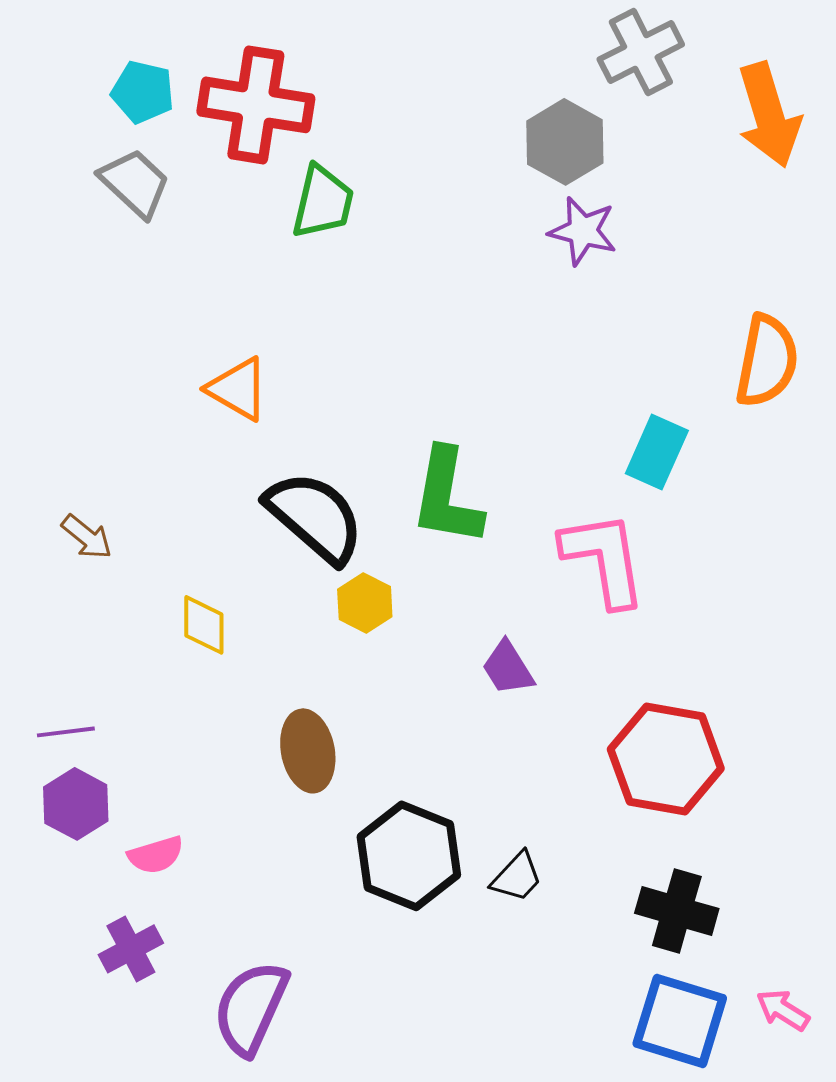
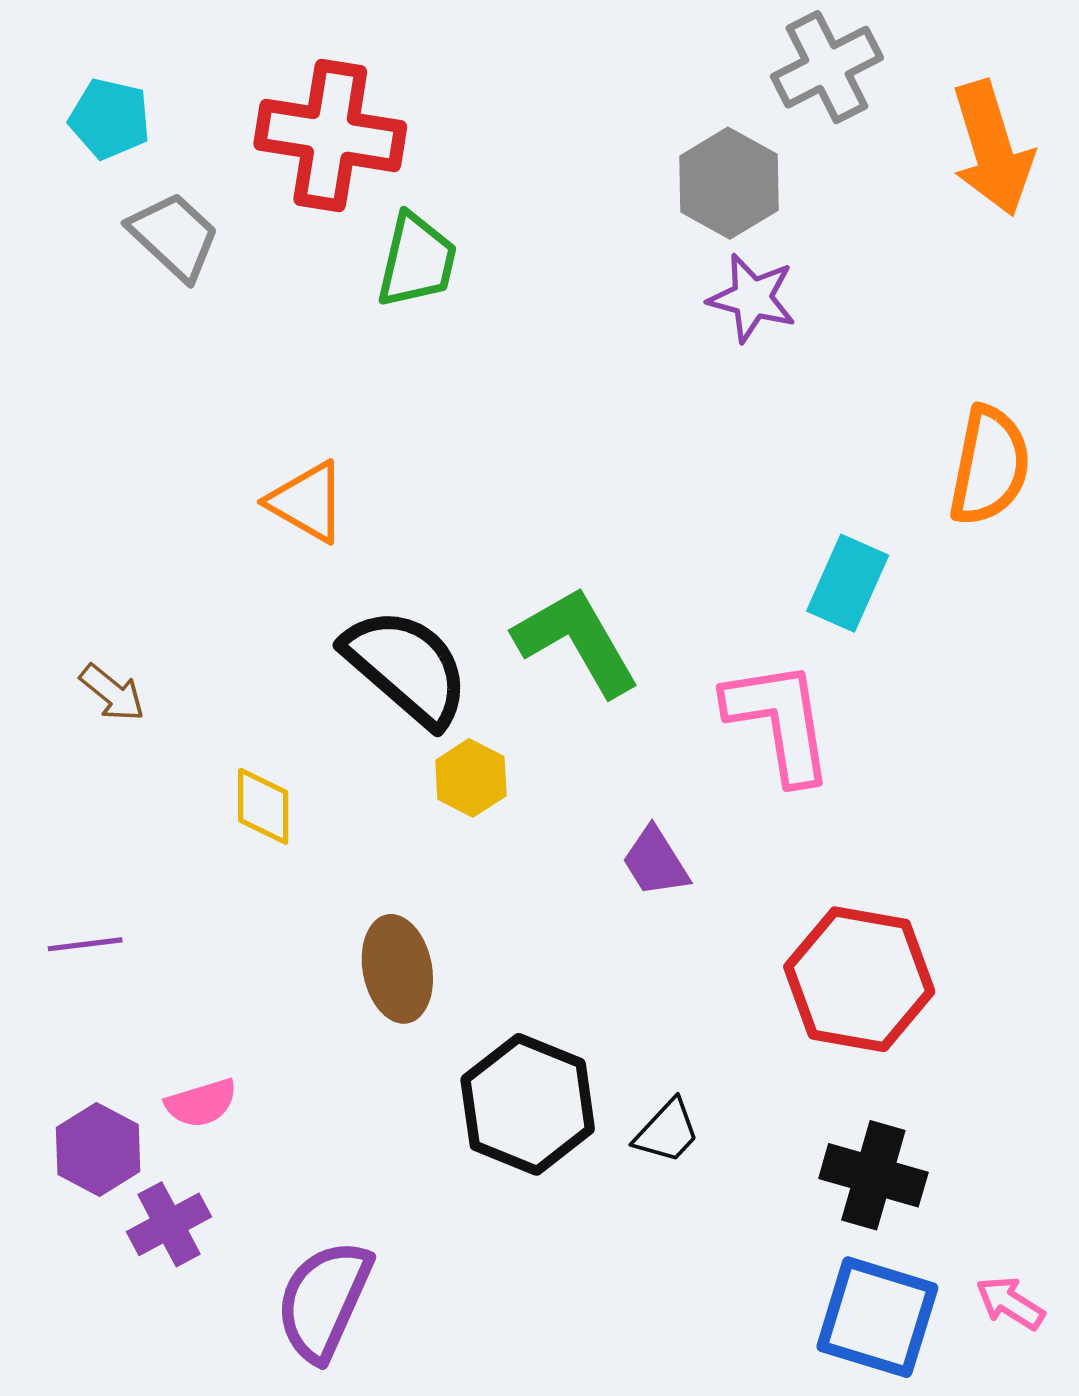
cyan pentagon: (143, 92) -> (110, 119), moved
green L-shape: (447, 497) -> (577, 641), turned 140
purple hexagon: (76, 804) -> (98, 1149), moved

